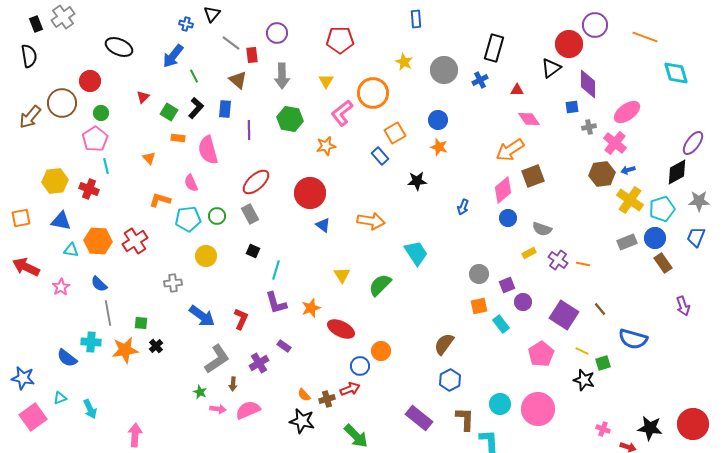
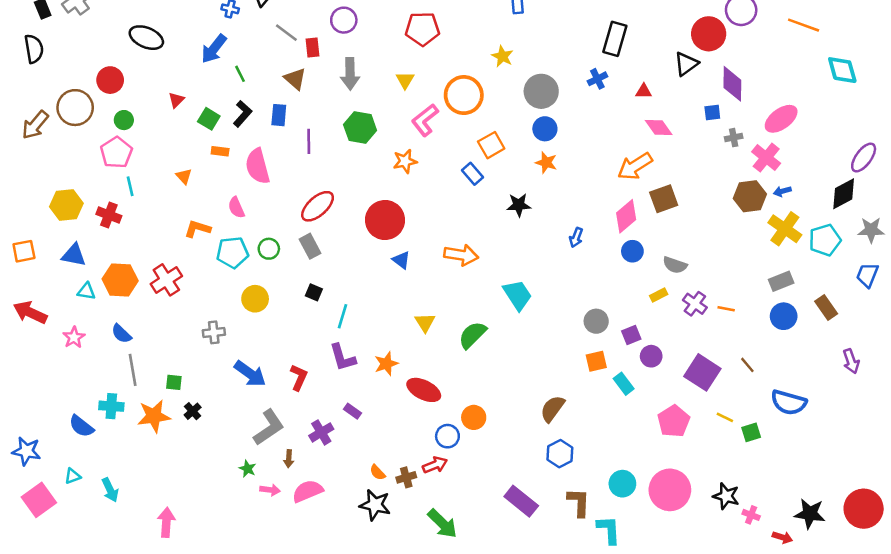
gray circle: (444, 70) -> (541, 91), moved
blue circle: (655, 238) -> (784, 316), moved
black star: (584, 380) -> (726, 496), moved

